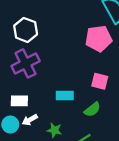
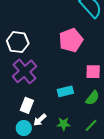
pink pentagon: (99, 39) -> (71, 40), moved
white rectangle: (19, 101) -> (27, 105), turned -56

